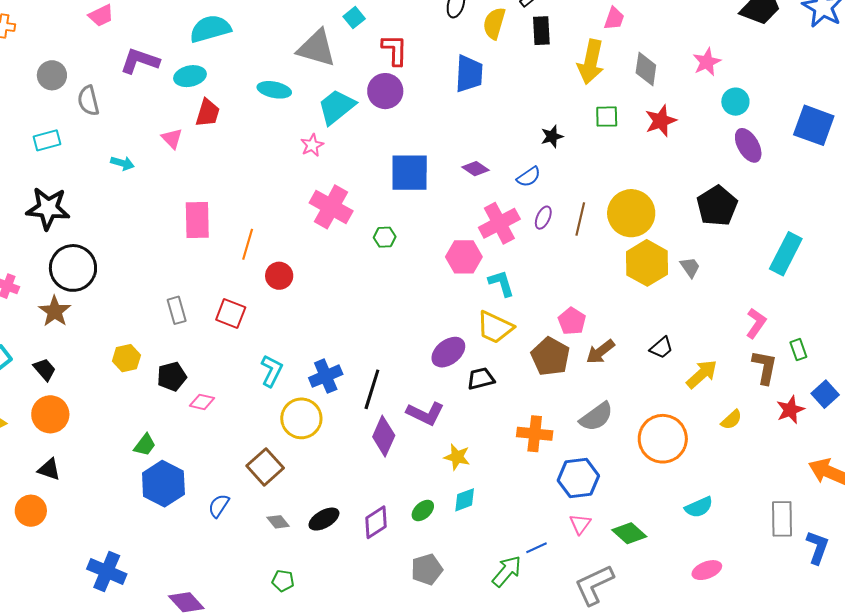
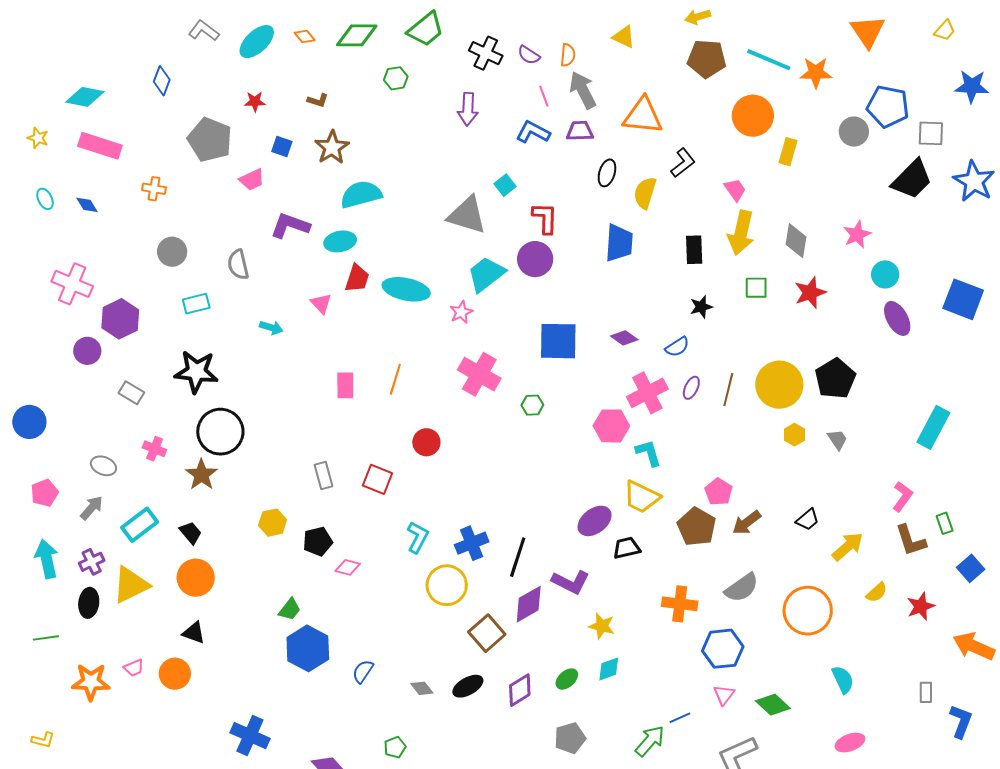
pink trapezoid: (614, 18) -> (735, 190), moved, turned -55
black rectangle: (541, 31) -> (694, 250), moved
gray circle: (52, 75) -> (172, 252), moved
cyan ellipse: (274, 90) -> (406, 289), moved, size x1.4
black pentagon: (717, 206) -> (835, 379), moved
pink rectangle: (197, 220) -> (345, 385), size x0.7
orange line: (248, 244) -> (395, 379), moved
yellow hexagon: (647, 263) -> (794, 435), size x0.5
brown L-shape: (765, 367) -> (911, 540), turned 150
red star: (790, 410) -> (921, 606), moved
purple diamond: (384, 436) -> (529, 604), turned 36
brown square: (265, 467) -> (487, 633), moved
cyan semicircle: (699, 507) -> (843, 680), turned -92
gray rectangle: (782, 519) -> (926, 692), size x0.6
green pentagon: (283, 581) -> (395, 747), moved, turned -30

